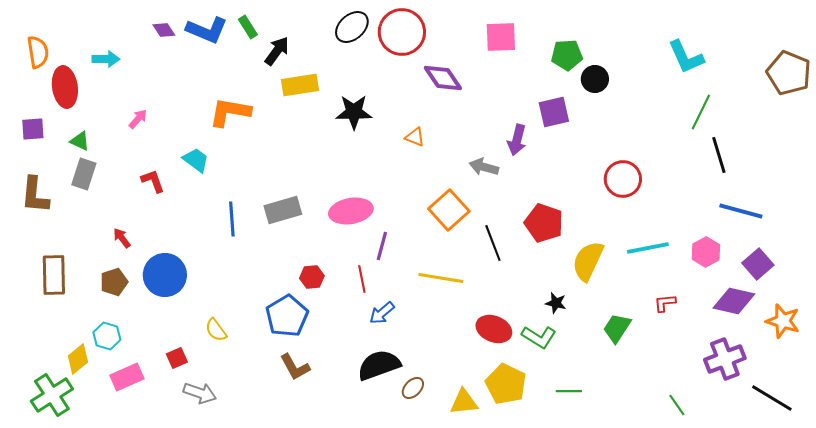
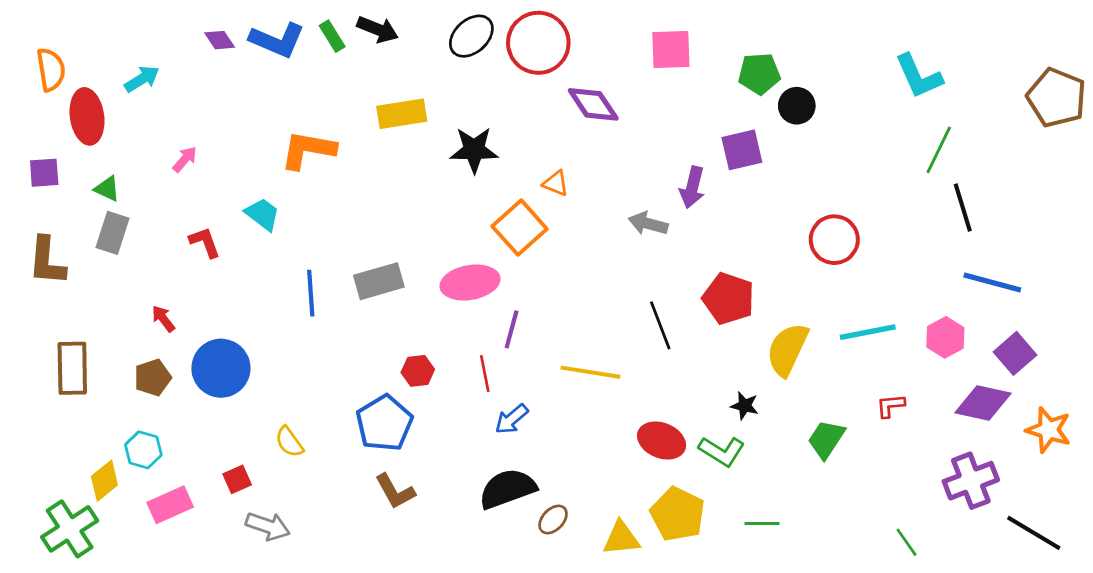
black arrow: (277, 51) -> (378, 29), moved, turned 76
cyan arrow: (106, 59) -> (142, 79), turned -32
orange square: (449, 210) -> (520, 228), moved

